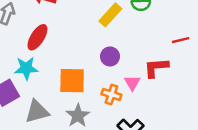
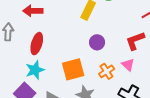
pink triangle: (132, 83) -> (128, 65), moved
orange cross: (111, 95) -> (107, 71), turned -35

